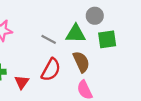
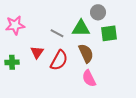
red triangle: (22, 82) -> (37, 52), moved

